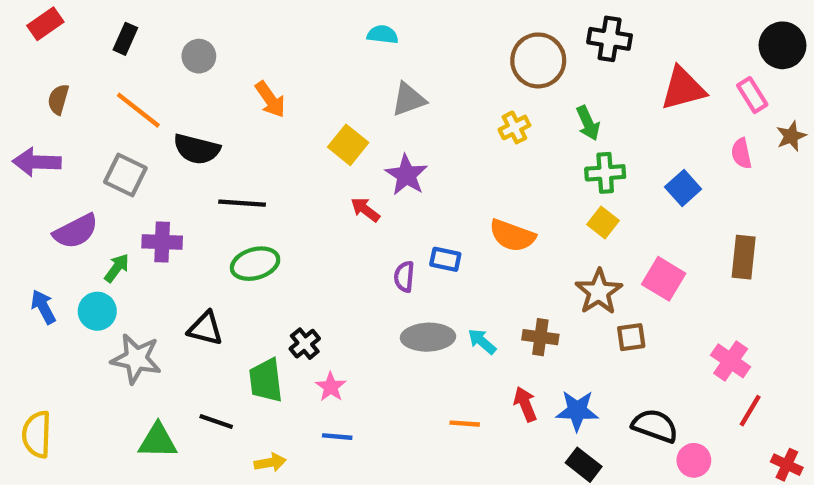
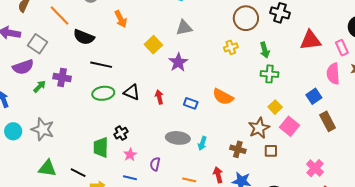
pink semicircle: (741, 153) -> (333, 74), size x1.5
gray square: (125, 175) -> (37, 44), moved
blue square: (683, 188) -> (314, 96), moved
red arrow: (365, 210) -> (159, 97), moved, turned 32
yellow square: (603, 223) -> (275, 107), moved
brown rectangle: (744, 257) -> (328, 121), turned -42
purple semicircle: (404, 277) -> (155, 164), moved
cyan circle: (97, 311) -> (13, 131), moved
black triangle: (205, 328) -> (132, 92), moved
brown cross: (540, 337) -> (238, 149), moved
cyan arrow: (482, 341) -> (202, 143), turned -120
black line: (216, 421) -> (78, 173), moved

